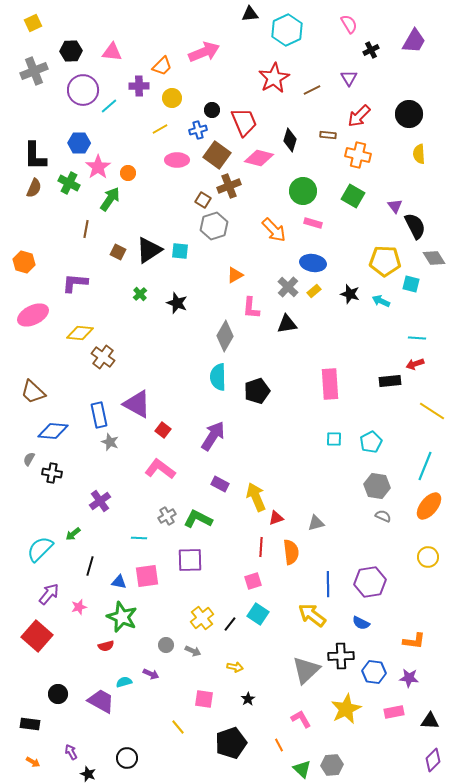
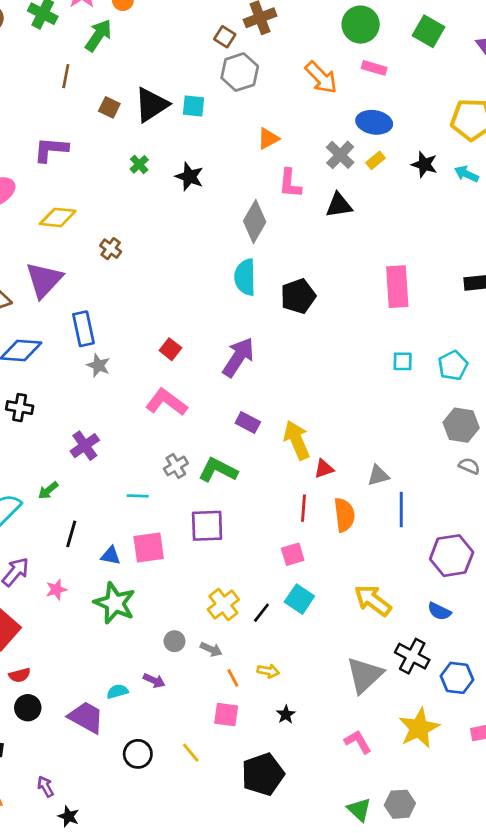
brown cross: (103, 357) -> (111, 249), moved, size x0.7
purple triangle: (137, 404) -> (44, 280), moved, turned 44
blue line: (328, 584) -> (401, 509), moved
red semicircle: (106, 646) -> (20, 675), moved
black cross: (341, 656) -> (412, 656), turned 30
orange line: (279, 745) -> (233, 678), moved
black circle: (127, 758) -> (138, 754), moved

